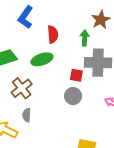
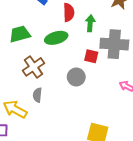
green arrow: (85, 38) -> (90, 23), moved
gray circle: (73, 96) -> (76, 77), moved

